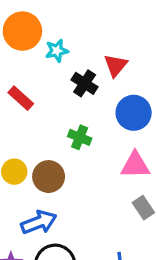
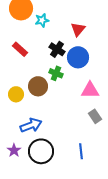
black cross: (85, 83) -> (57, 49), moved
blue circle: (134, 113) -> (78, 57), moved
brown circle: (49, 177) -> (38, 86), moved

